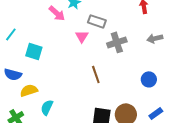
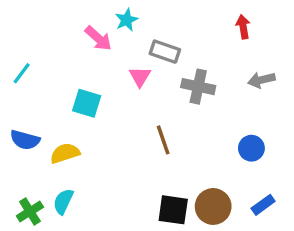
gray cross: (117, 42) -> (198, 87), turned 30
cyan square: (34, 51) -> (87, 103), moved
yellow semicircle: (29, 90) -> (65, 153), moved
cyan semicircle: (47, 107) -> (63, 201), moved

